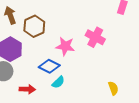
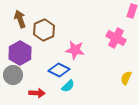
pink cross: (95, 37) -> (116, 38), moved
yellow semicircle: (113, 88) -> (126, 78), moved, turned -136

